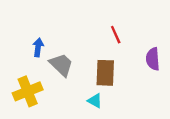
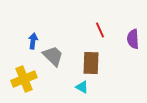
purple semicircle: (153, 59) -> (133, 39), moved

